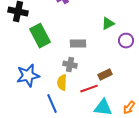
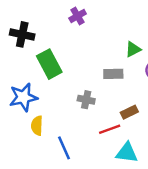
gray rectangle: (78, 44) -> (113, 74), moved
blue star: (28, 76) -> (23, 97), moved
yellow semicircle: (62, 83) -> (37, 126), moved

